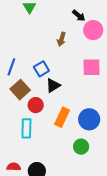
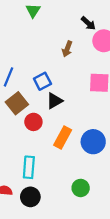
cyan rectangle: (26, 128) -> (29, 167), moved
green circle: (81, 147) -> (81, 188), moved

